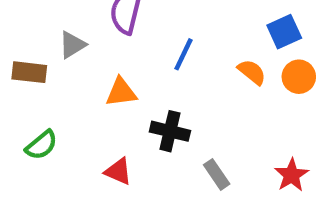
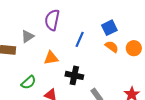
blue square: (284, 32) -> (109, 28), moved
green semicircle: (42, 145) -> (28, 82), moved

